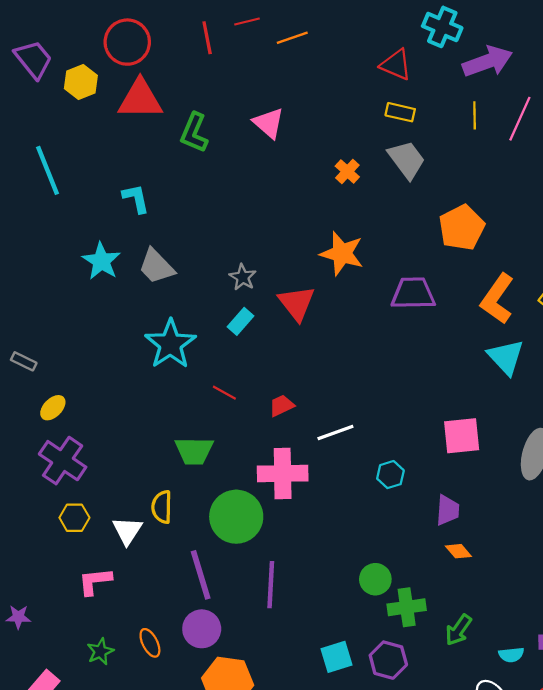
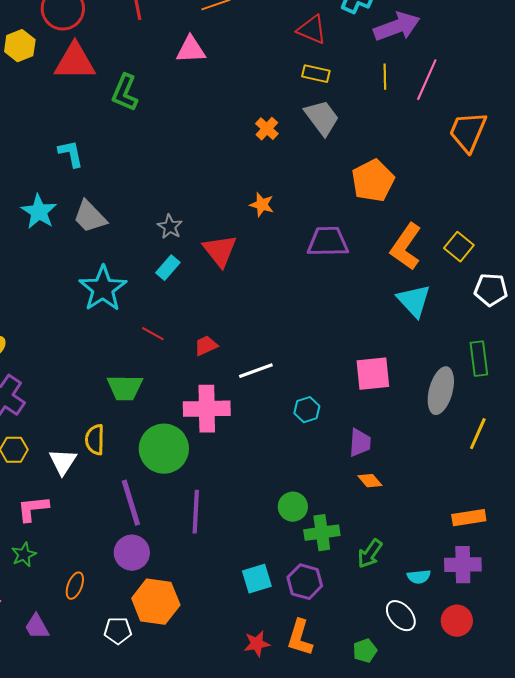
pink triangle: (269, 123) -> (191, 50), moved, turned -44
orange star: (342, 253) -> (262, 205), size x0.6
orange ellipse: (150, 643) -> (75, 586), moved, turned 48
green star: (100, 651) -> (24, 555), moved

